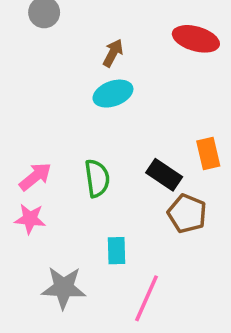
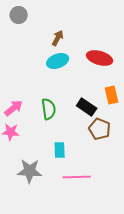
red ellipse: (196, 39) -> (100, 58), moved
pink line: (146, 298) -> (77, 177), turned 64

